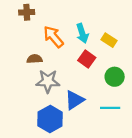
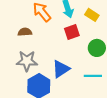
red square: (87, 59) -> (72, 32), turned 35
gray star: (48, 81) -> (27, 61), moved

